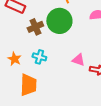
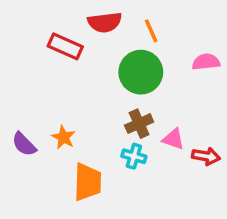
brown cross: (35, 27) -> (139, 124), moved
cyan cross: (39, 57) -> (134, 156), moved

